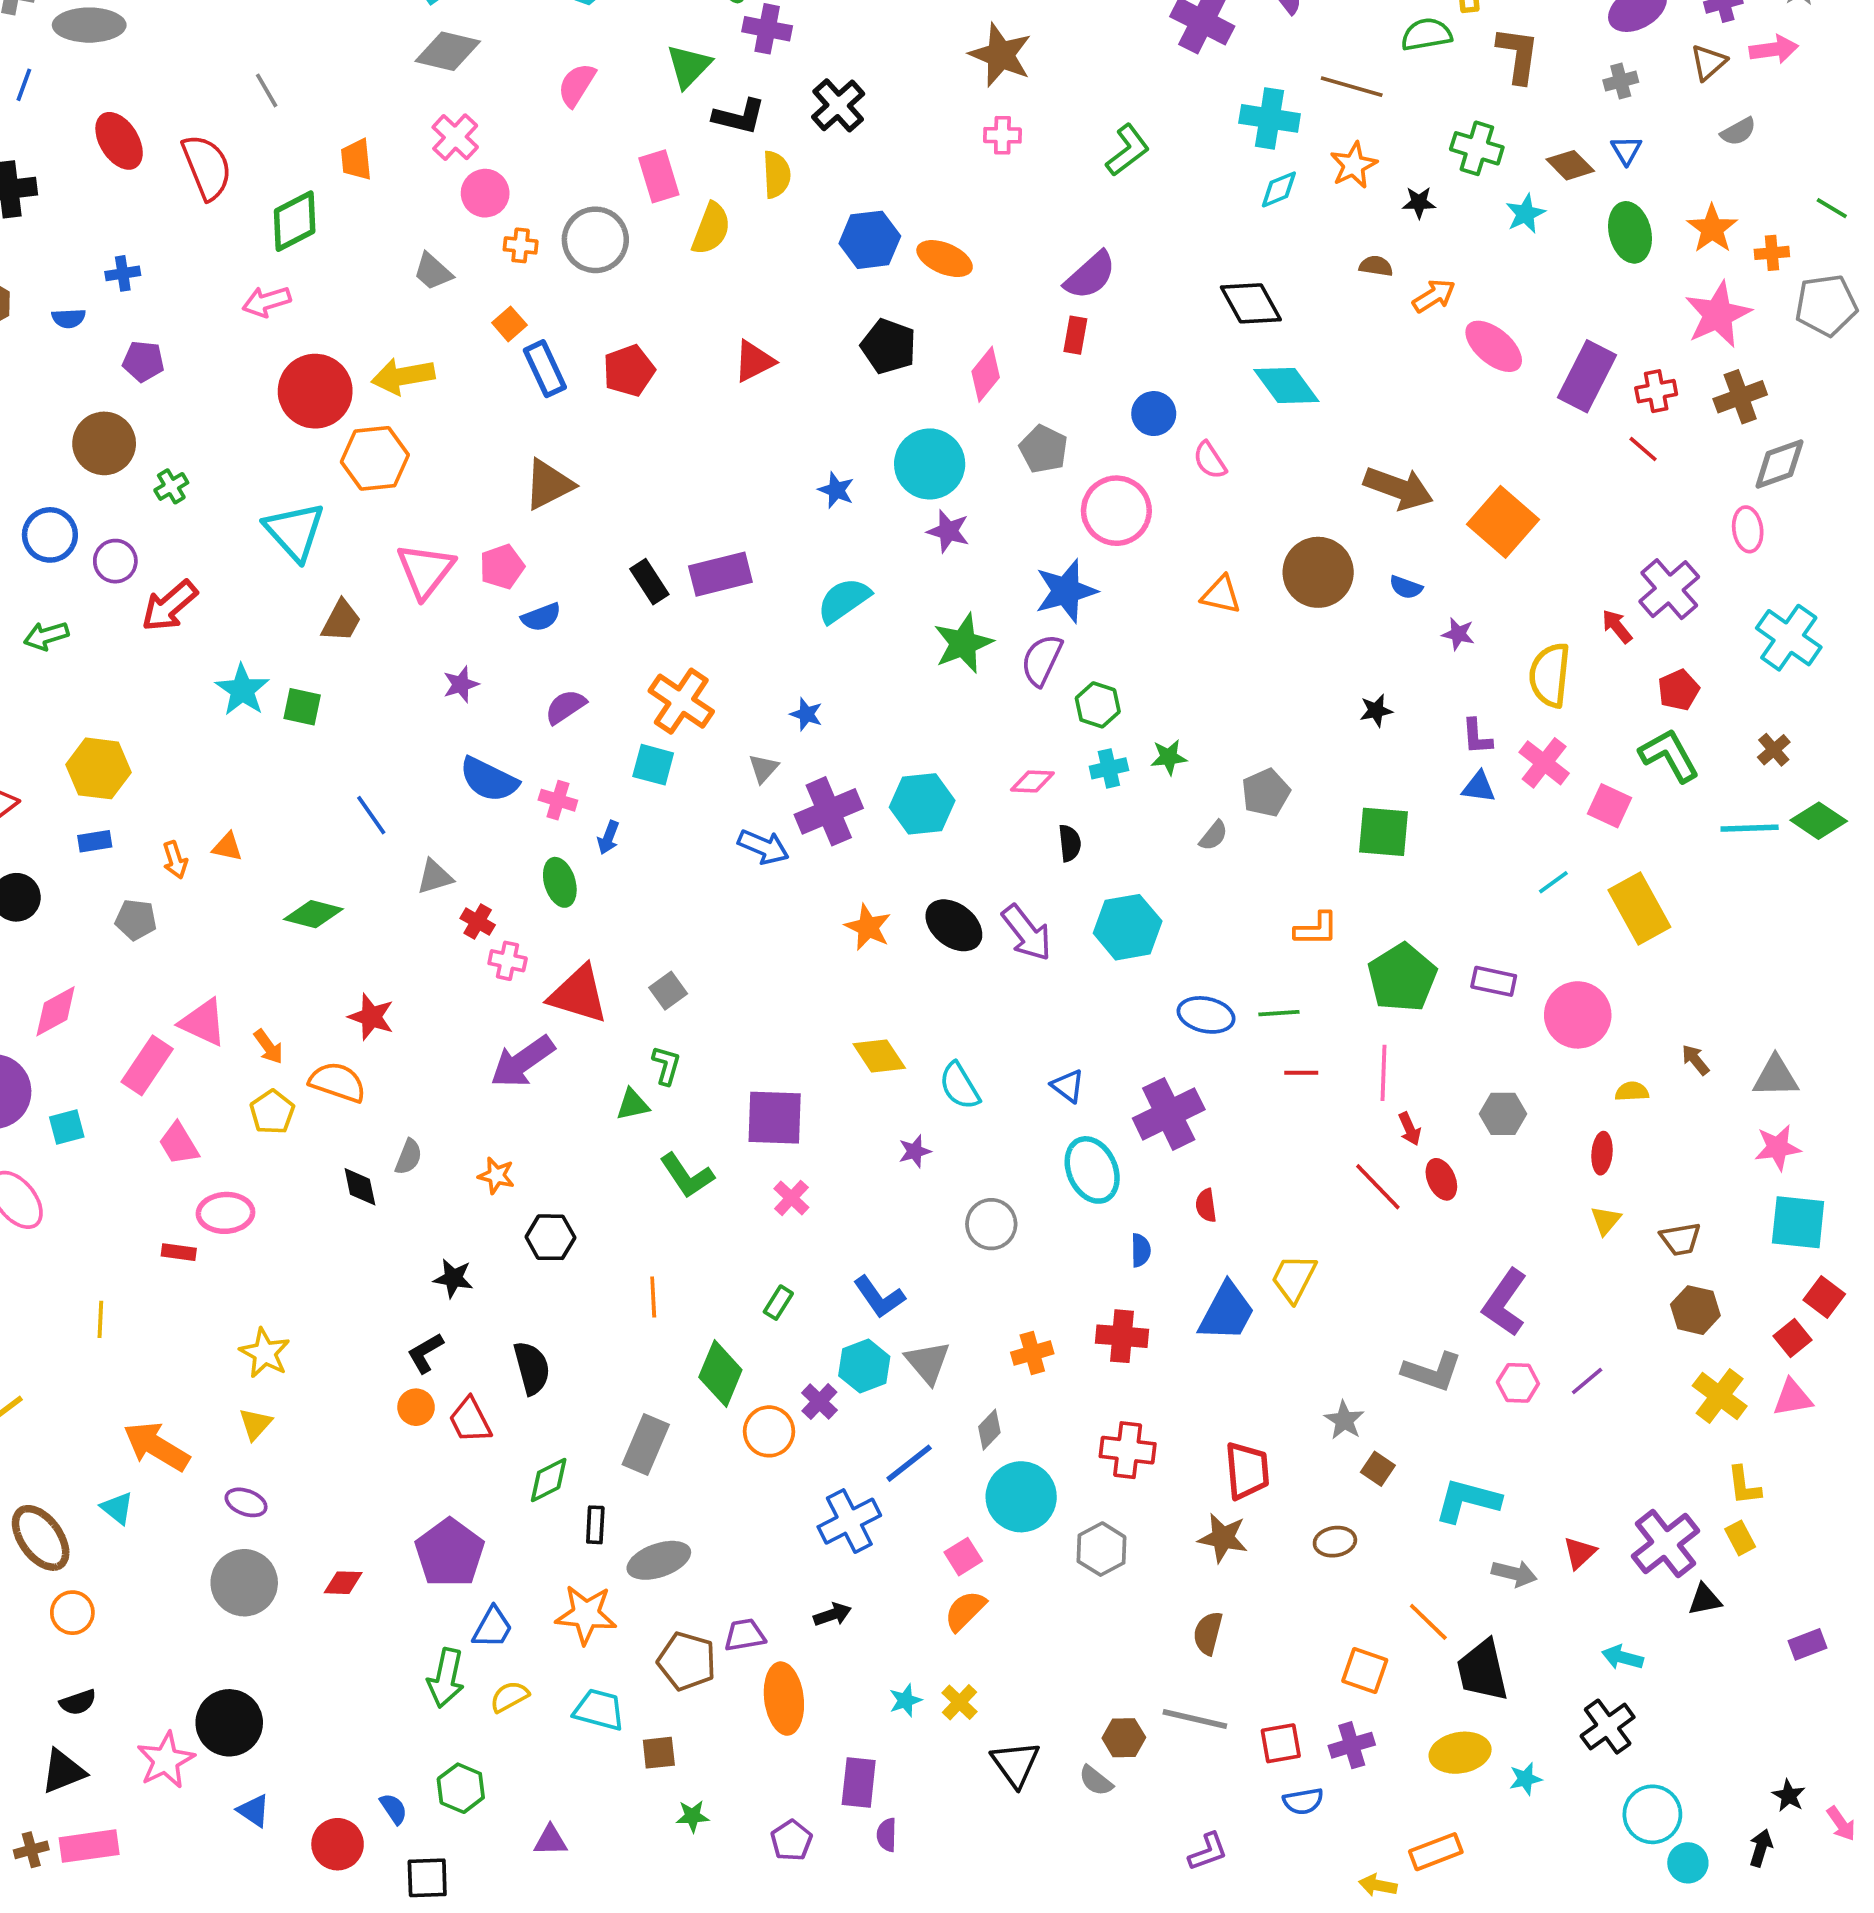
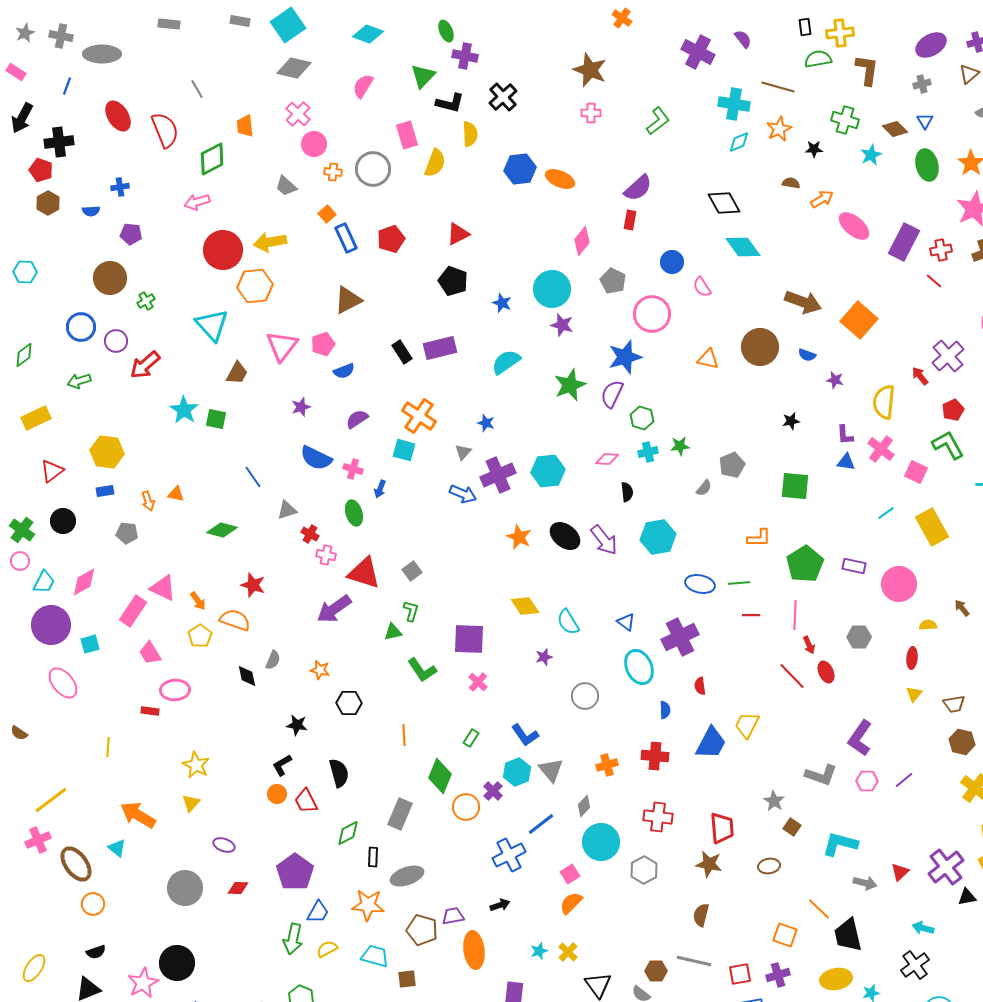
black pentagon: (889, 346) -> (453, 281), moved
purple ellipse: (246, 1502) -> (224, 845), moved

